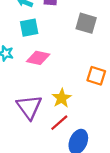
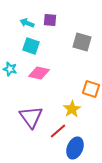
cyan square: (29, 28) -> (31, 46), turned 30
yellow star: (62, 98) -> (72, 109), moved

